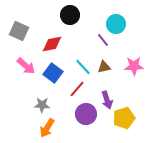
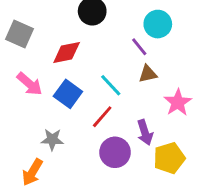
pink star: (134, 66) -> (178, 102), moved, turned -30
brown triangle: (104, 67) -> (148, 74), moved
orange arrow: (47, 128) -> (32, 172), moved

